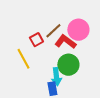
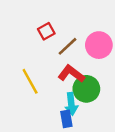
red square: (36, 40) -> (46, 31), moved
red L-shape: (65, 42) -> (71, 74), moved

